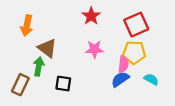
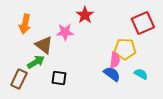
red square: (136, 25) -> (143, 23), moved
pink star: (94, 49) -> (65, 32), moved
green arrow: (39, 66) -> (36, 62), turned 48
blue semicircle: (120, 79) -> (112, 74), turned 72

